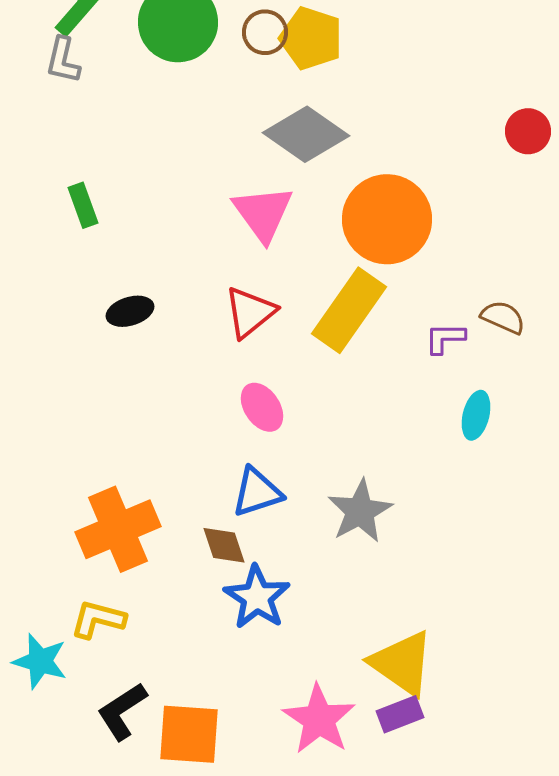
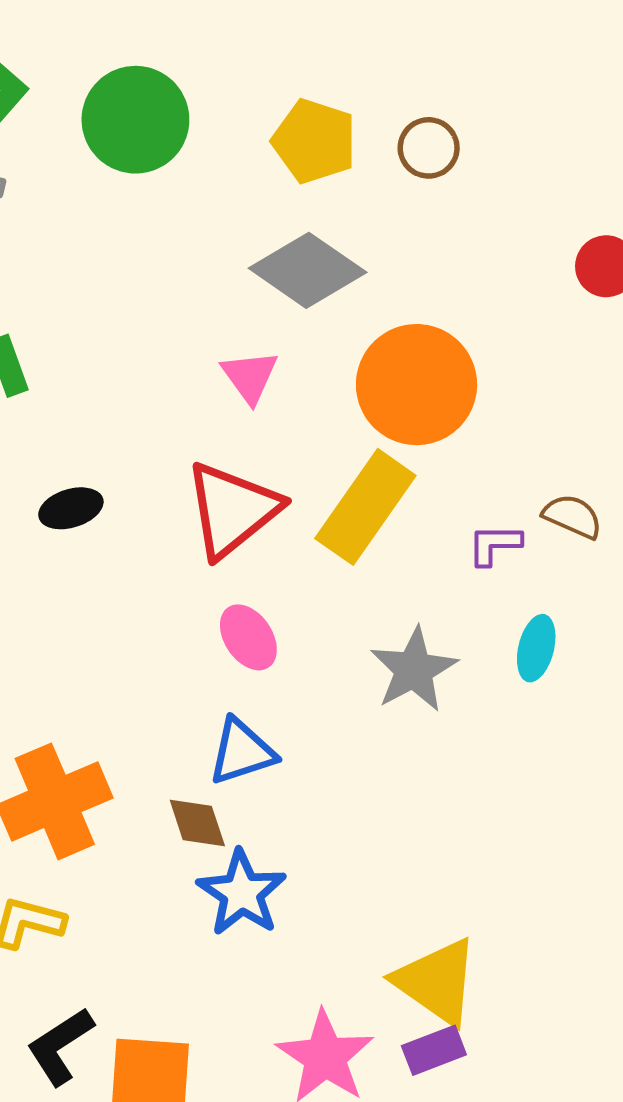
brown circle: (265, 32) -> (429, 148), moved
pink triangle: (263, 213) -> (250, 377), size x0.7
red triangle: (250, 312) -> (232, 510), size x1.4
gray star: (360, 511) -> (414, 670), moved

